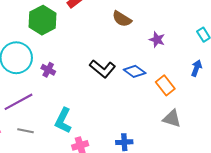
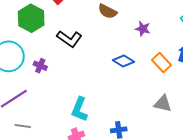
black L-shape: (103, 69) -> (69, 39), moved
orange rectangle: (165, 85) -> (161, 63), moved
cyan L-shape: (63, 121) -> (80, 109), moved

